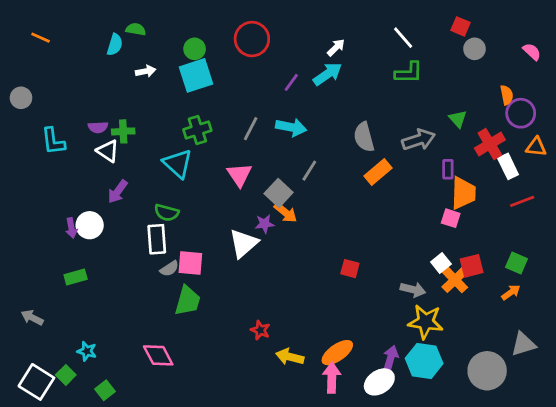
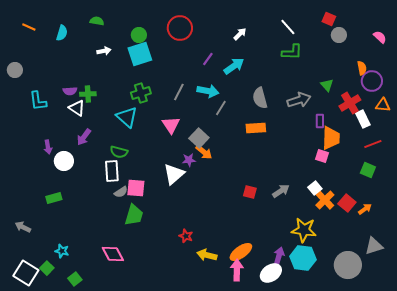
cyan semicircle: (115, 45) -> (62, 33), moved
cyan arrow: (328, 74) -> (234, 66), moved
gray line: (309, 171) -> (221, 108), moved
orange rectangle: (378, 172) -> (256, 128), moved, turned 36
purple arrow: (71, 228) -> (48, 147), moved
green square: (516, 263) -> (368, 170), moved
red square: (472, 266) -> (347, 203), moved, turned -36
gray arrow: (413, 290) -> (281, 191), moved, turned -48

